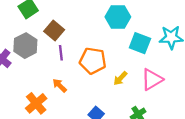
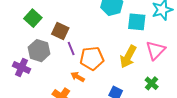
orange pentagon: (93, 61) -> (92, 58), moved
yellow arrow: (120, 78) -> (128, 57), size x1.6

